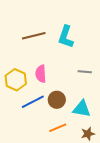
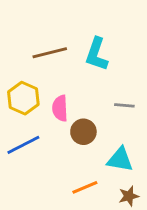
yellow hexagon: (16, 80) -> (23, 98), moved
brown circle: (57, 100) -> (83, 132), moved
blue line: (33, 102) -> (23, 145), moved

